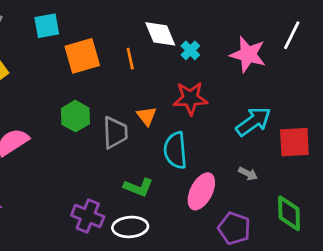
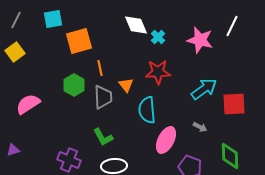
orange line: (130, 59) -> (100, 68), moved
green L-shape: (138, 187) -> (103, 137), moved, turned 40
purple cross: (88, 216) -> (69, 160), moved

